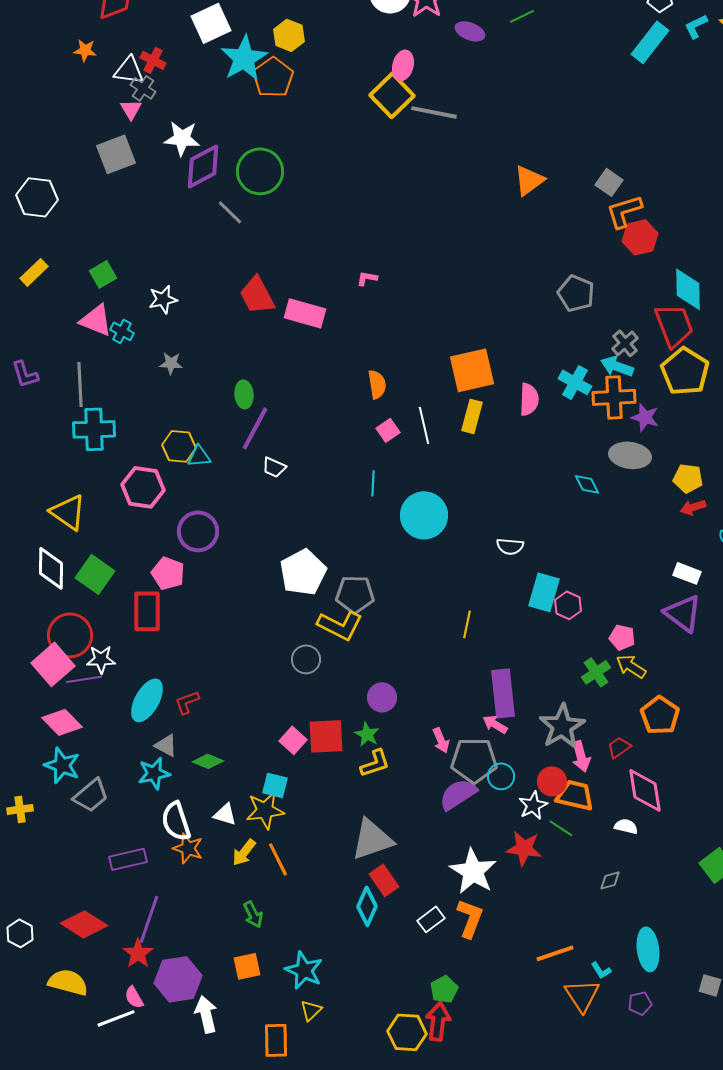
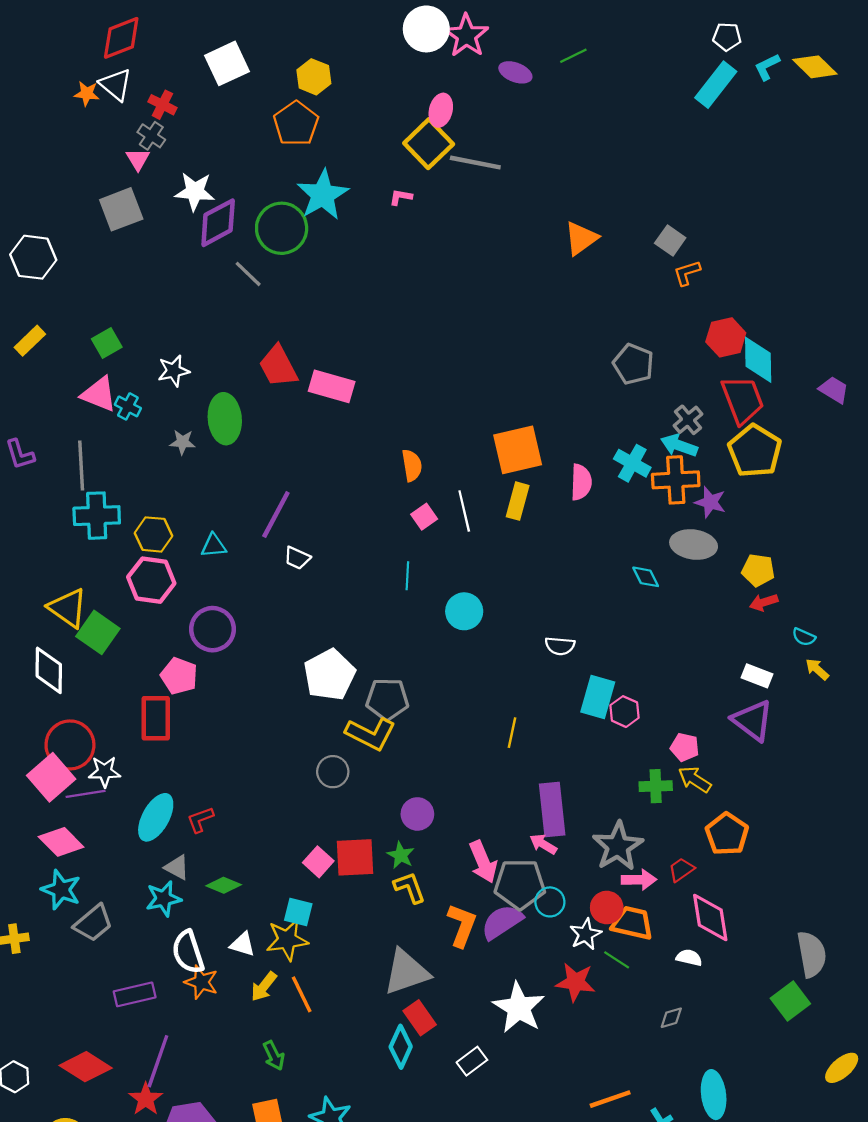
cyan star: (244, 58) -> (323, 195), moved
white triangle: (129, 70) -> (116, 85), moved, turned 32
orange L-shape: (624, 211) -> (687, 273), size x0.7
red hexagon: (640, 237) -> (726, 337), moved
pink L-shape: (367, 278) -> (401, 197), moved
green ellipse: (244, 394) -> (225, 419), moved, size x1.6
yellow hexagon: (179, 446) -> (153, 534), moved
cyan circle: (424, 515) -> (464, 611), size x0.7
green square: (95, 574) -> (98, 632), moved
green cross: (596, 672) -> (656, 786), turned 32
pink arrow: (441, 740) -> (483, 862), size x1.5
pink arrow: (581, 756) -> (639, 880), turned -76
yellow L-shape: (375, 763) -> (410, 887), turned -92
orange L-shape: (470, 918) -> (462, 925), moved

